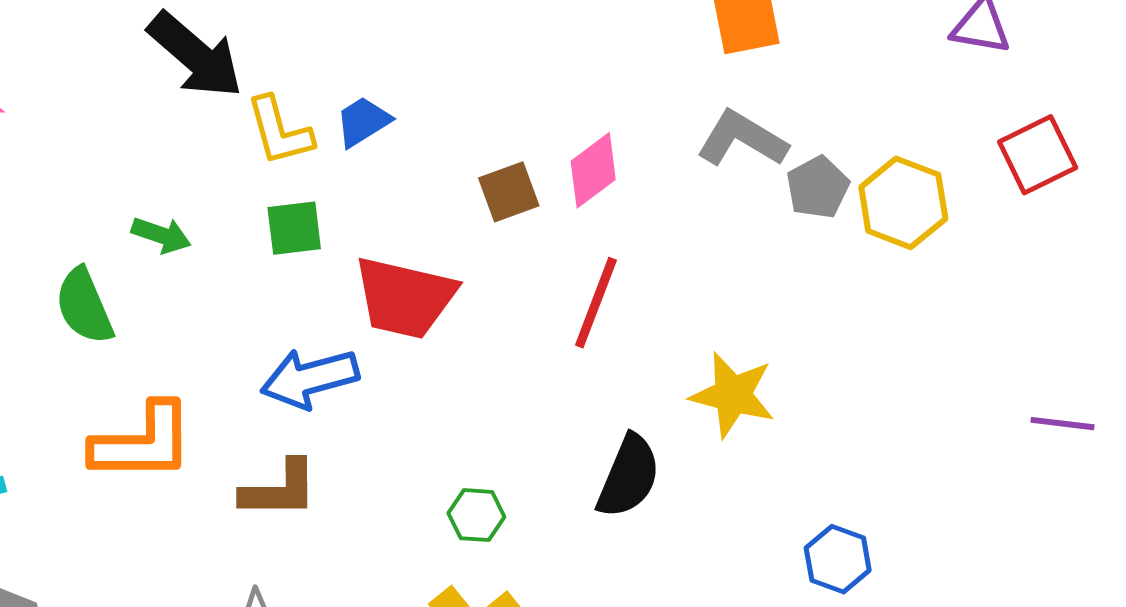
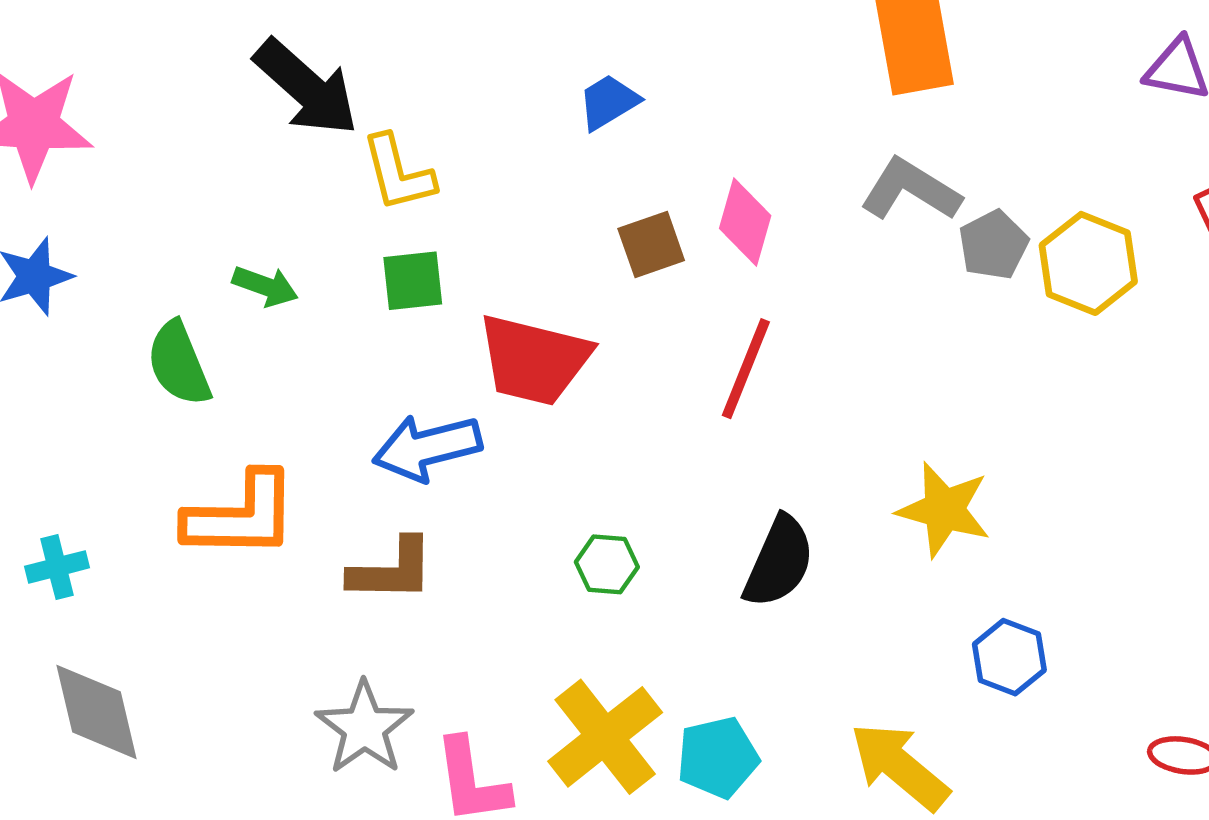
blue trapezoid: (363, 122) -> (608, 102), moved
pink diamond: (593, 170) -> (745, 222), turned -38
yellow star: (733, 395) -> (944, 510), moved
green hexagon: (476, 515) -> (607, 564), moved

